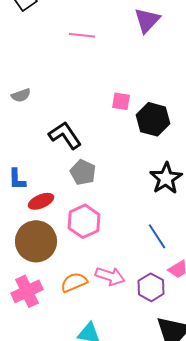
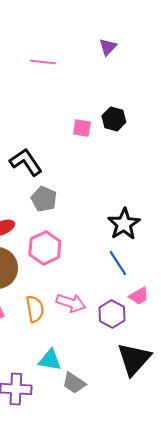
purple triangle: (147, 20) -> (108, 47), size x0.7
black hexagon: (153, 119) -> (114, 119), moved, size x0.7
black star: (166, 178) -> (124, 224), moved
orange semicircle: (74, 282) -> (35, 309), turned 104

